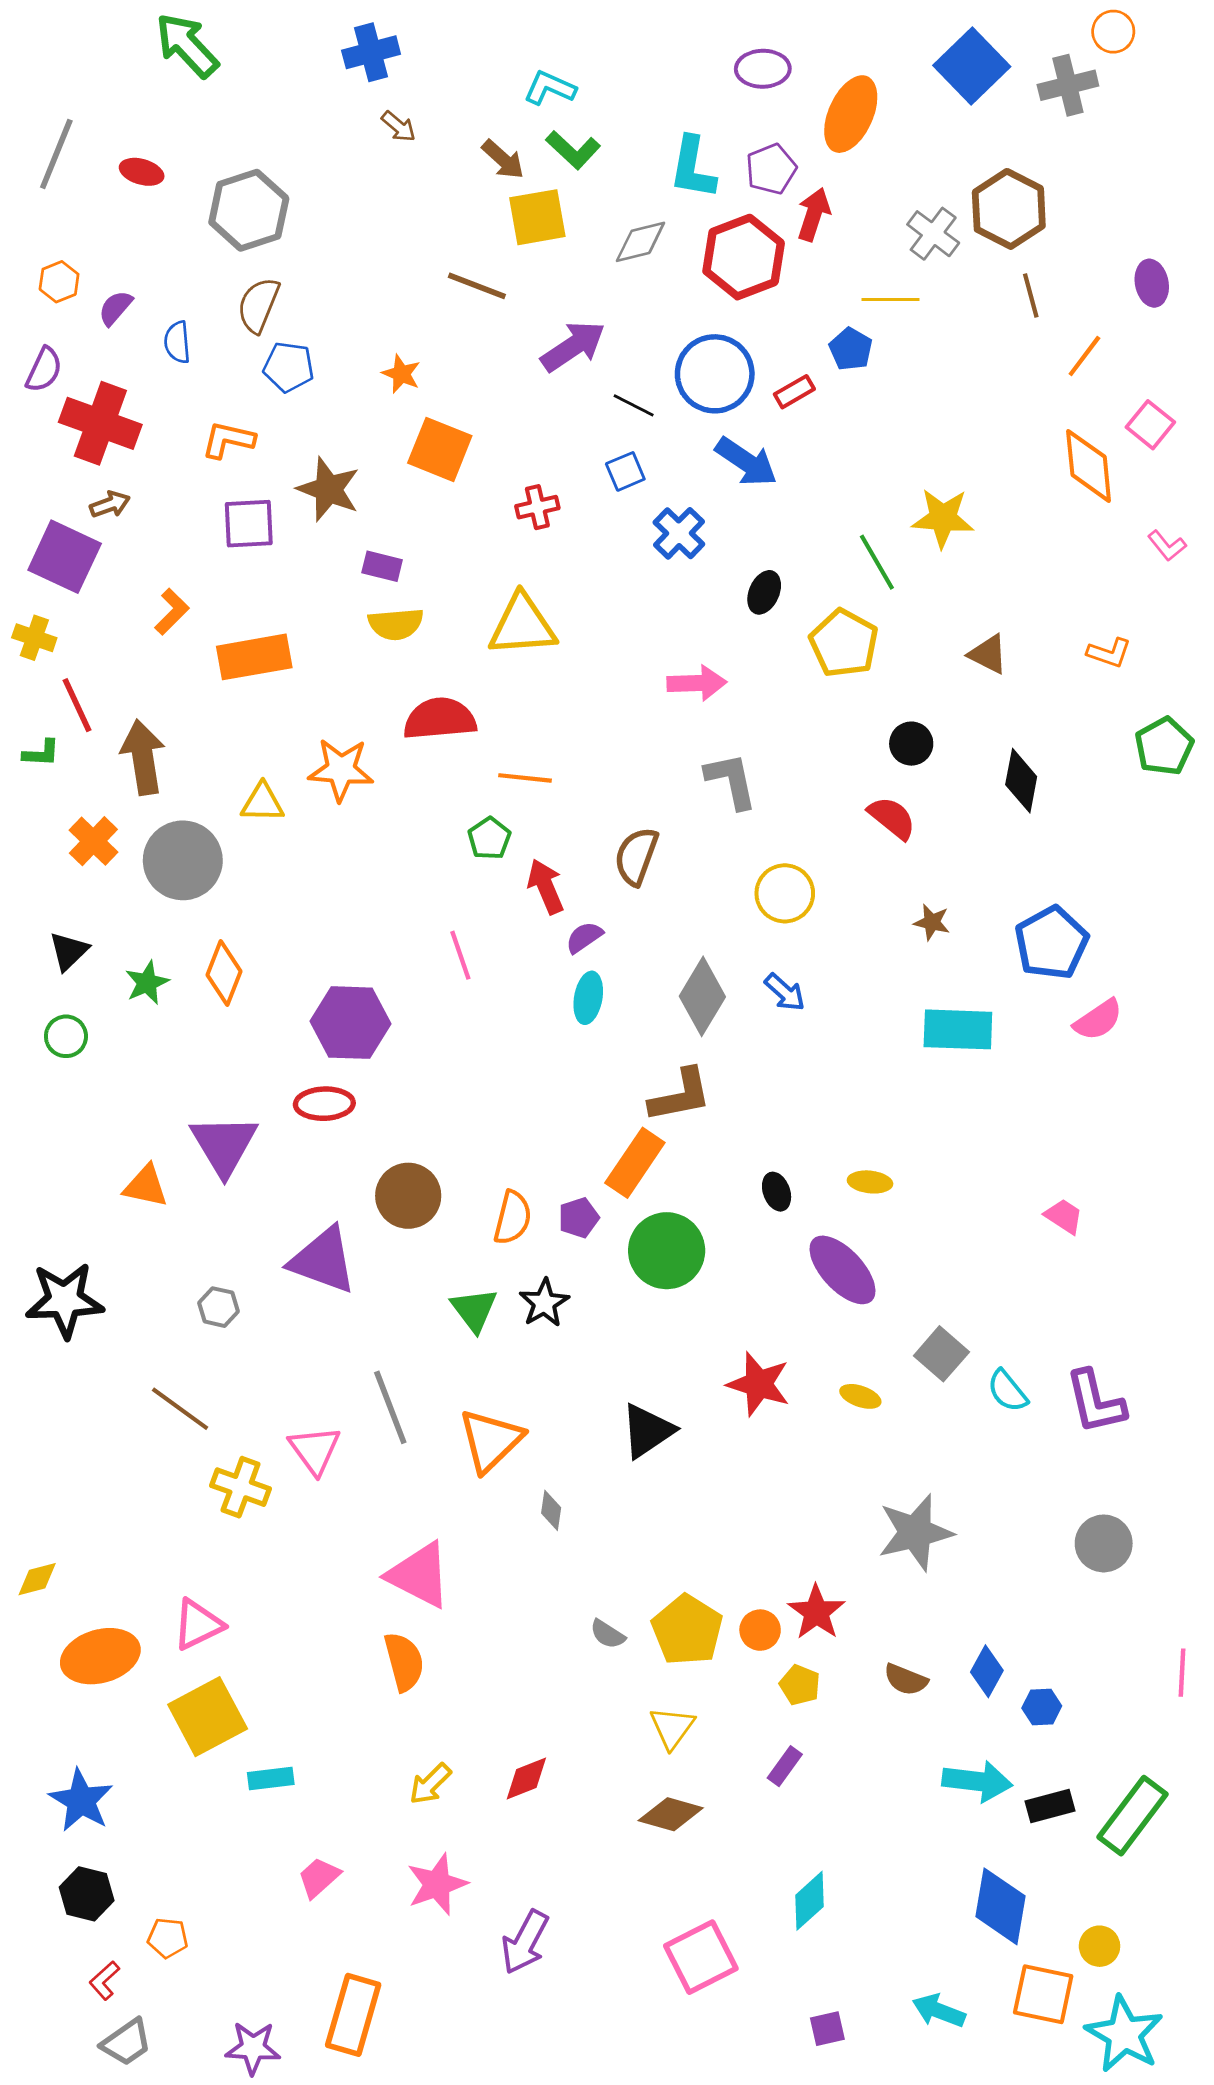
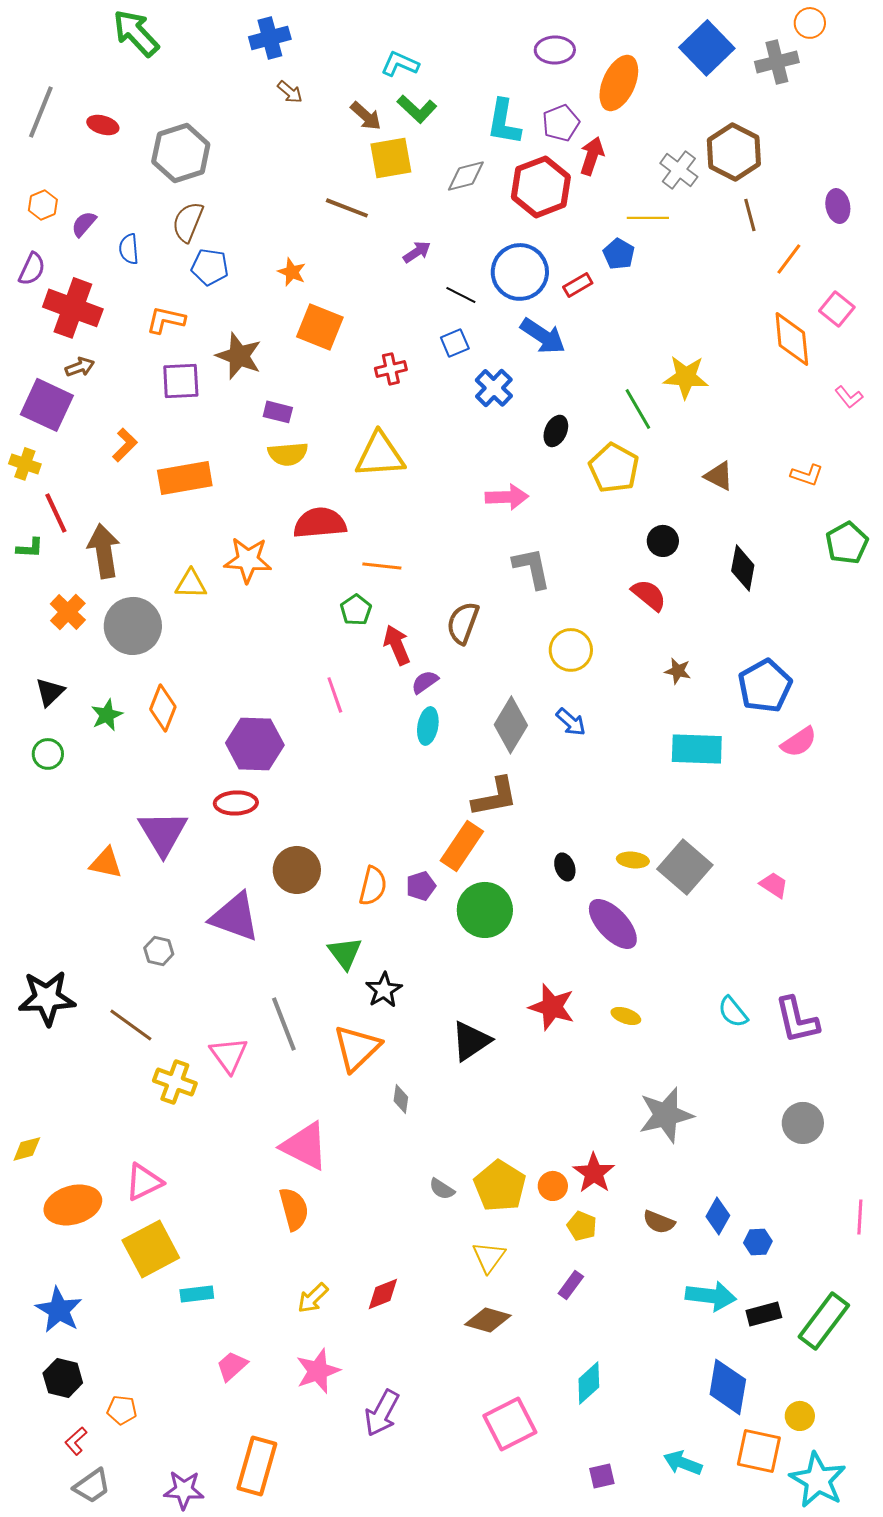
purple arrow: (573, 346) -> (417, 252), size x0.6
black star: (65, 1300) -> (47, 998), moved
black star: (544, 1303) -> (384, 990), moved
gray square: (941, 1354) -> (685, 867), moved, size x1.4

